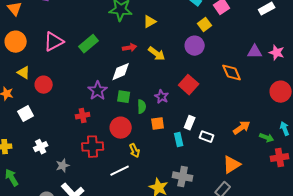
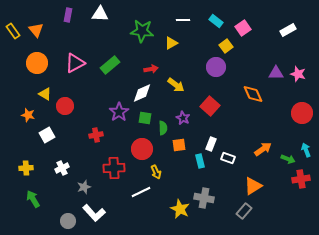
yellow arrow: (157, 54) -> (176, 85), moved
red cross: (83, 116) -> (96, 135), moved

